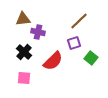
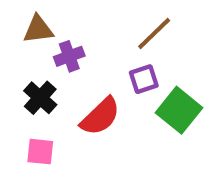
purple cross: (38, 32) -> (69, 56), turned -32
green square: (91, 58) -> (179, 110), size x1.5

